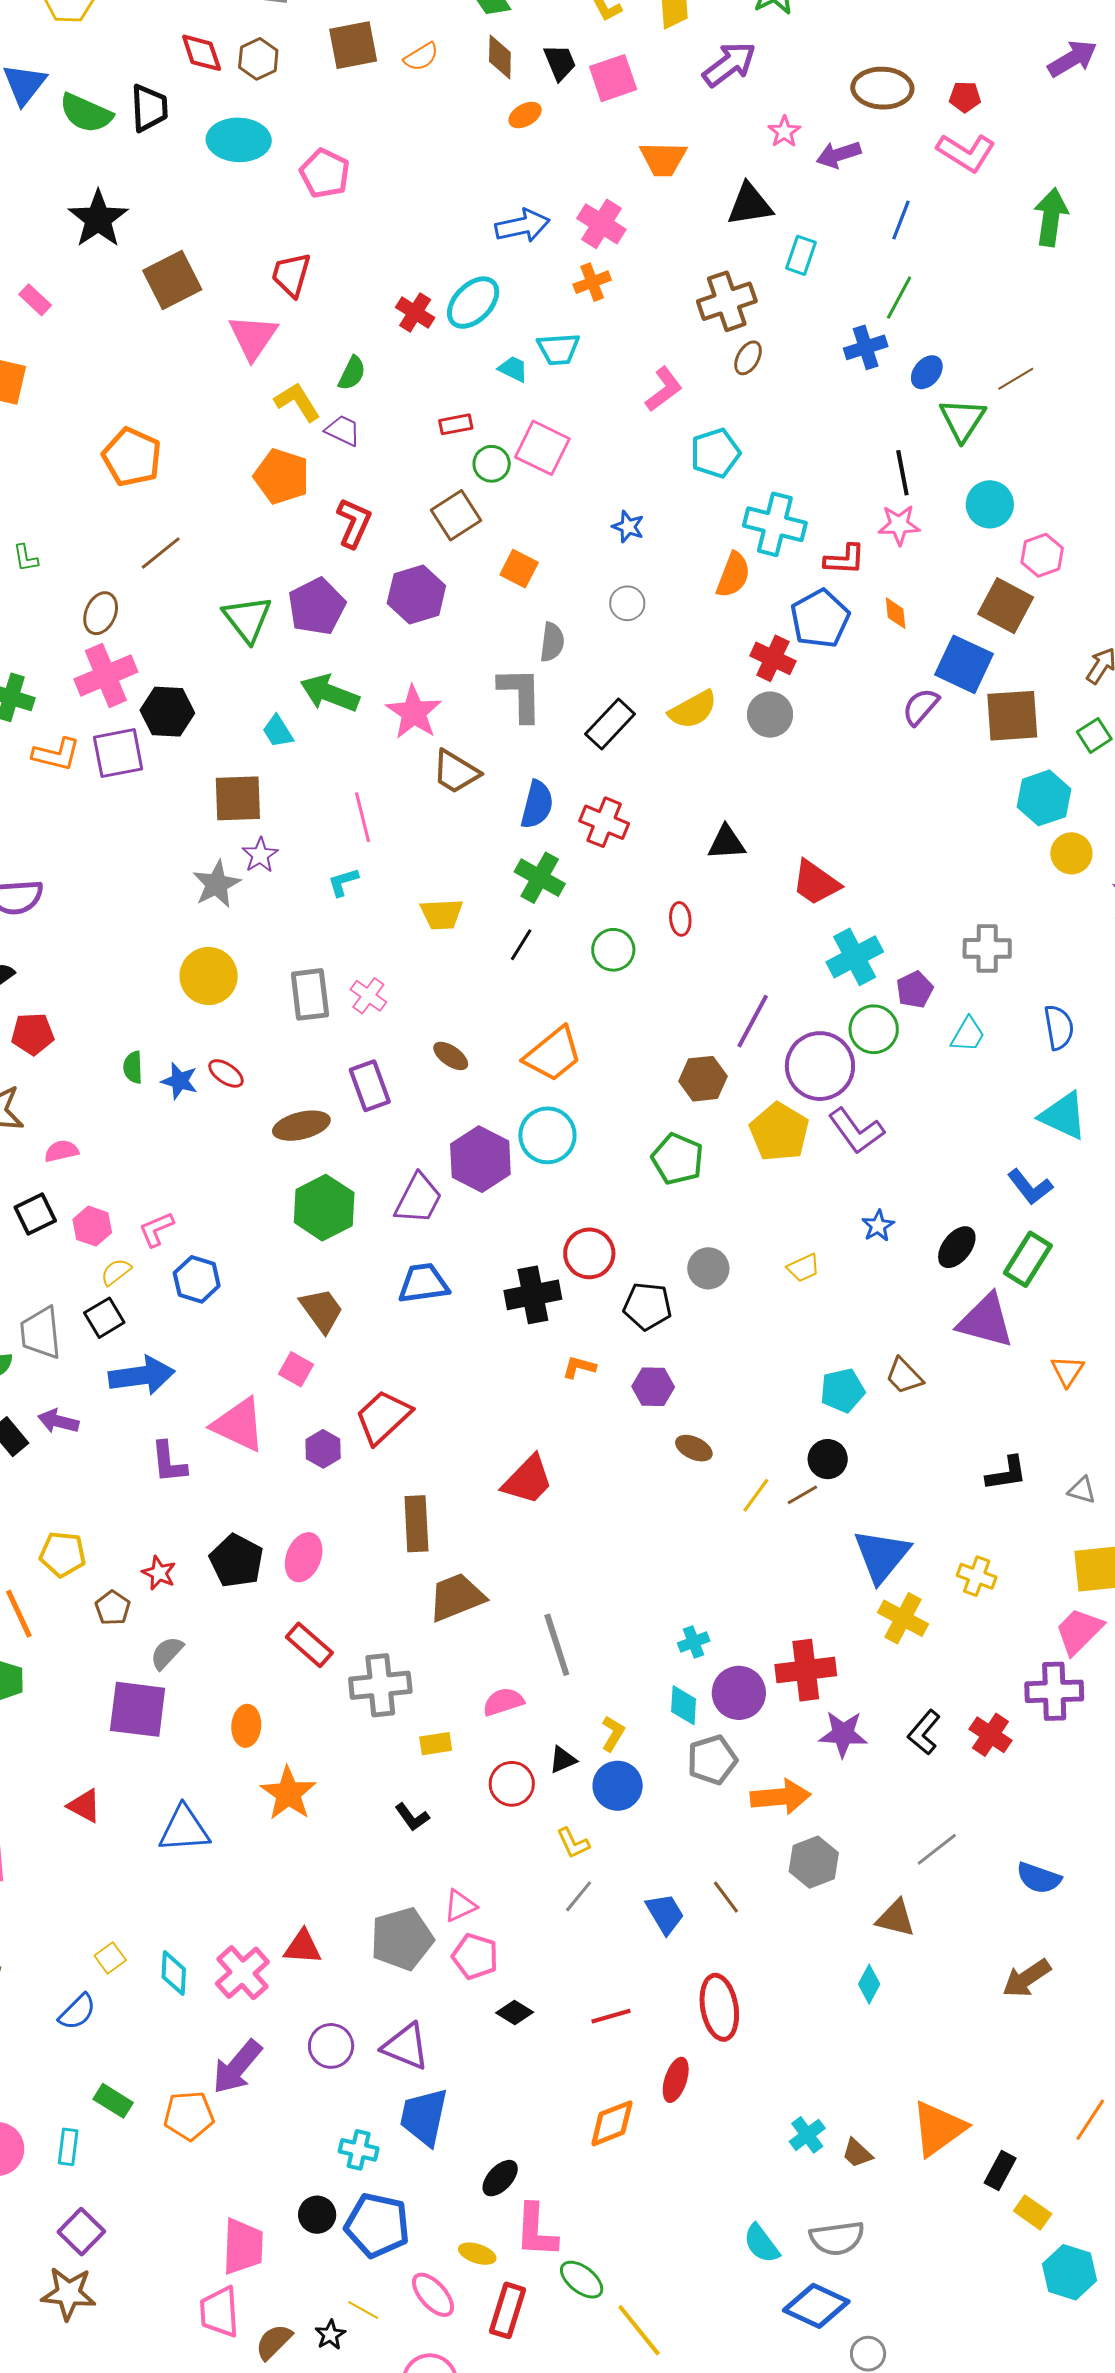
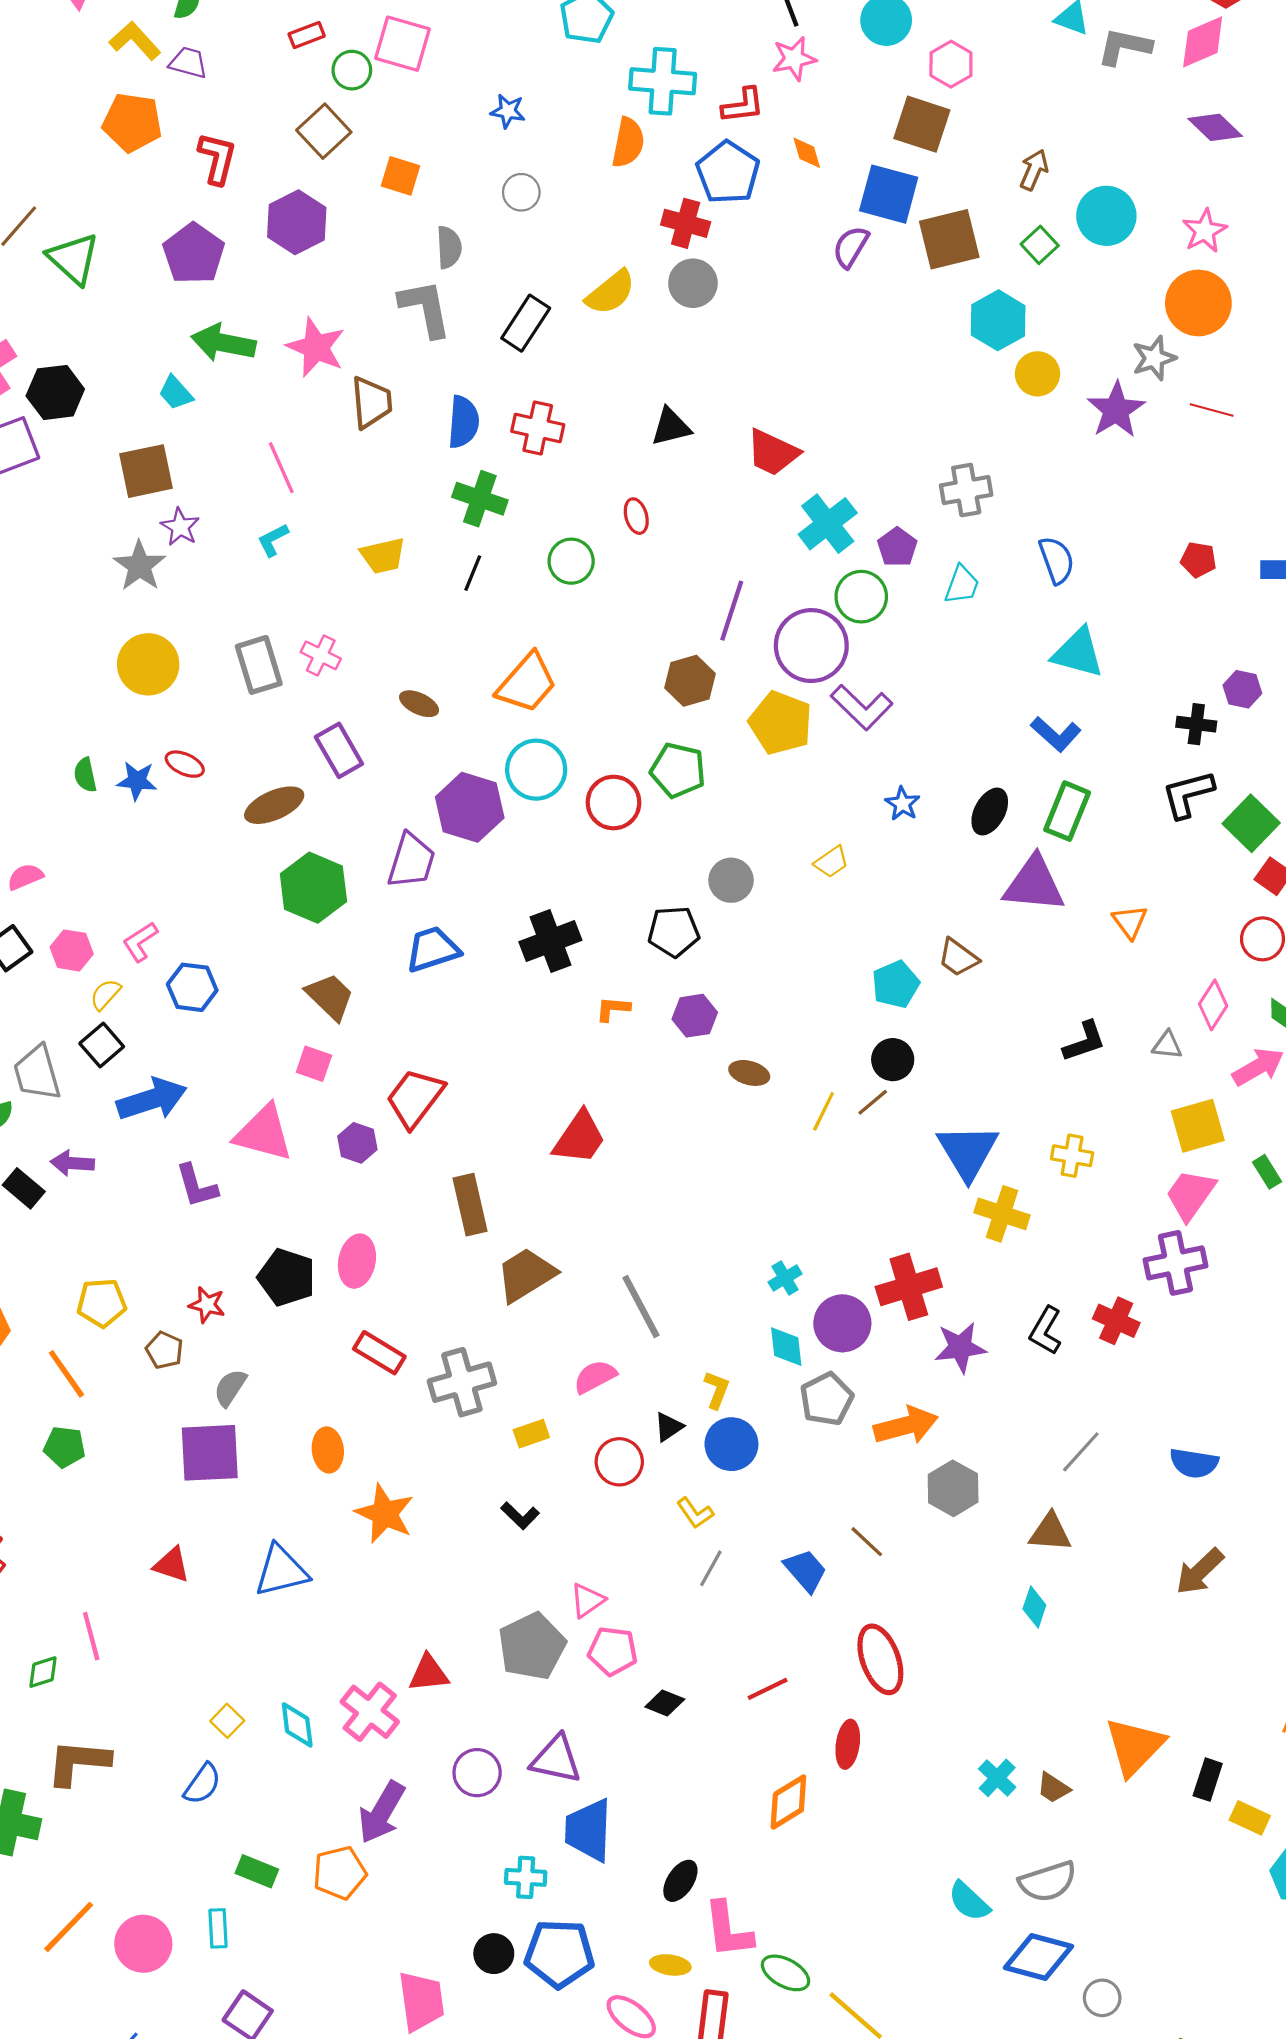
green triangle: (247, 619) -> (73, 259), moved
brown trapezoid: (456, 772) -> (371, 402), turned -116
red circle: (589, 1253) -> (614, 803), moved

